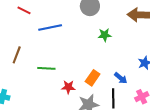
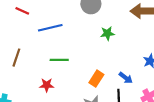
green line: (46, 68) -> (59, 60), moved
red star: (68, 87) -> (47, 85), moved

